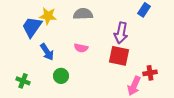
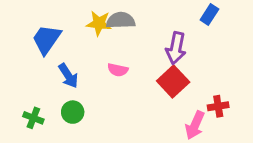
yellow star: (48, 16) -> (99, 23), moved
red square: (119, 56) -> (173, 82), turned 35
green circle: (61, 76) -> (73, 112), moved

